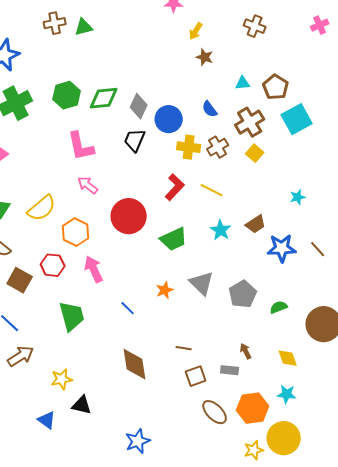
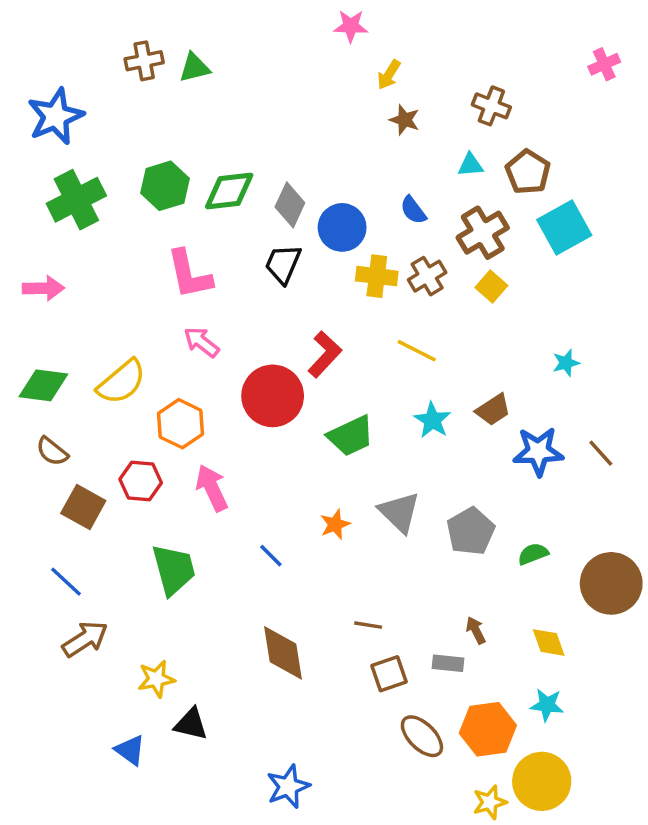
brown cross: (255, 26) -> (491, 106), moved
red L-shape: (175, 187) -> (325, 354), moved

